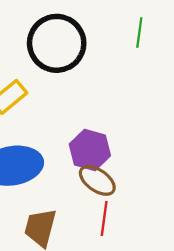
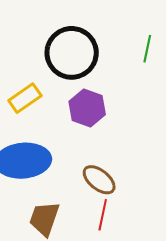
purple hexagon: (90, 150) -> (87, 108), moved

